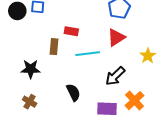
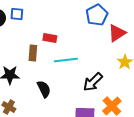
red triangle: (116, 37) -> (117, 33), moved
black semicircle: (73, 92) -> (44, 89), moved

